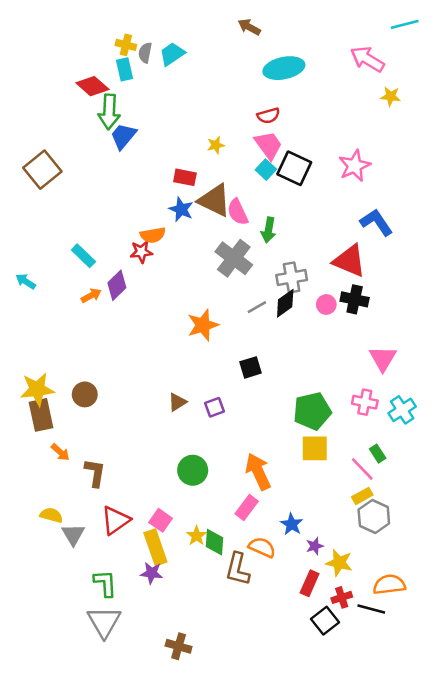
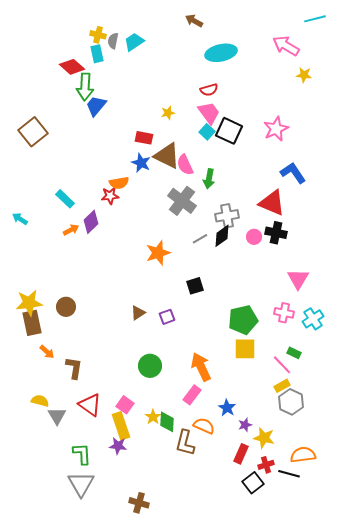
green rectangle: (378, 454) -> (294, 353), turned -32
red triangle: (116, 520) -> (90, 405), turned -50

